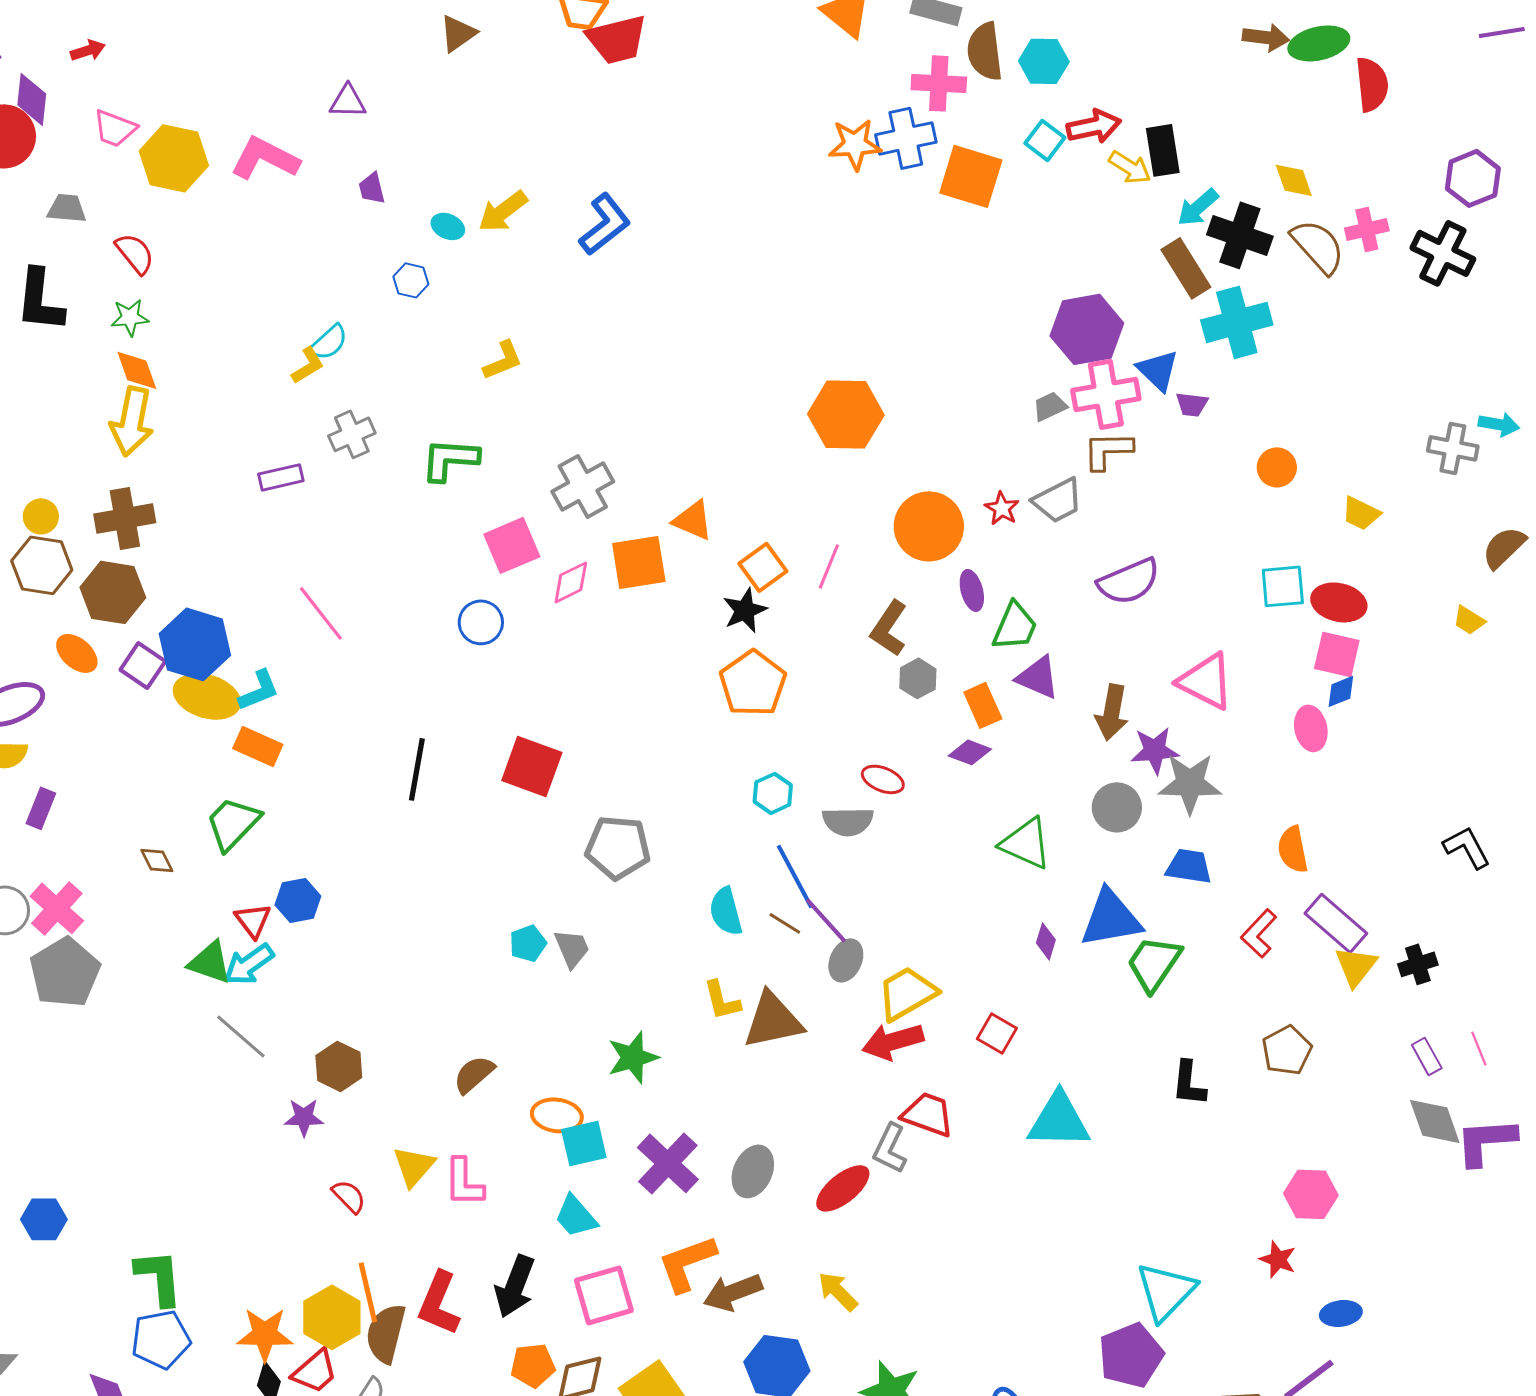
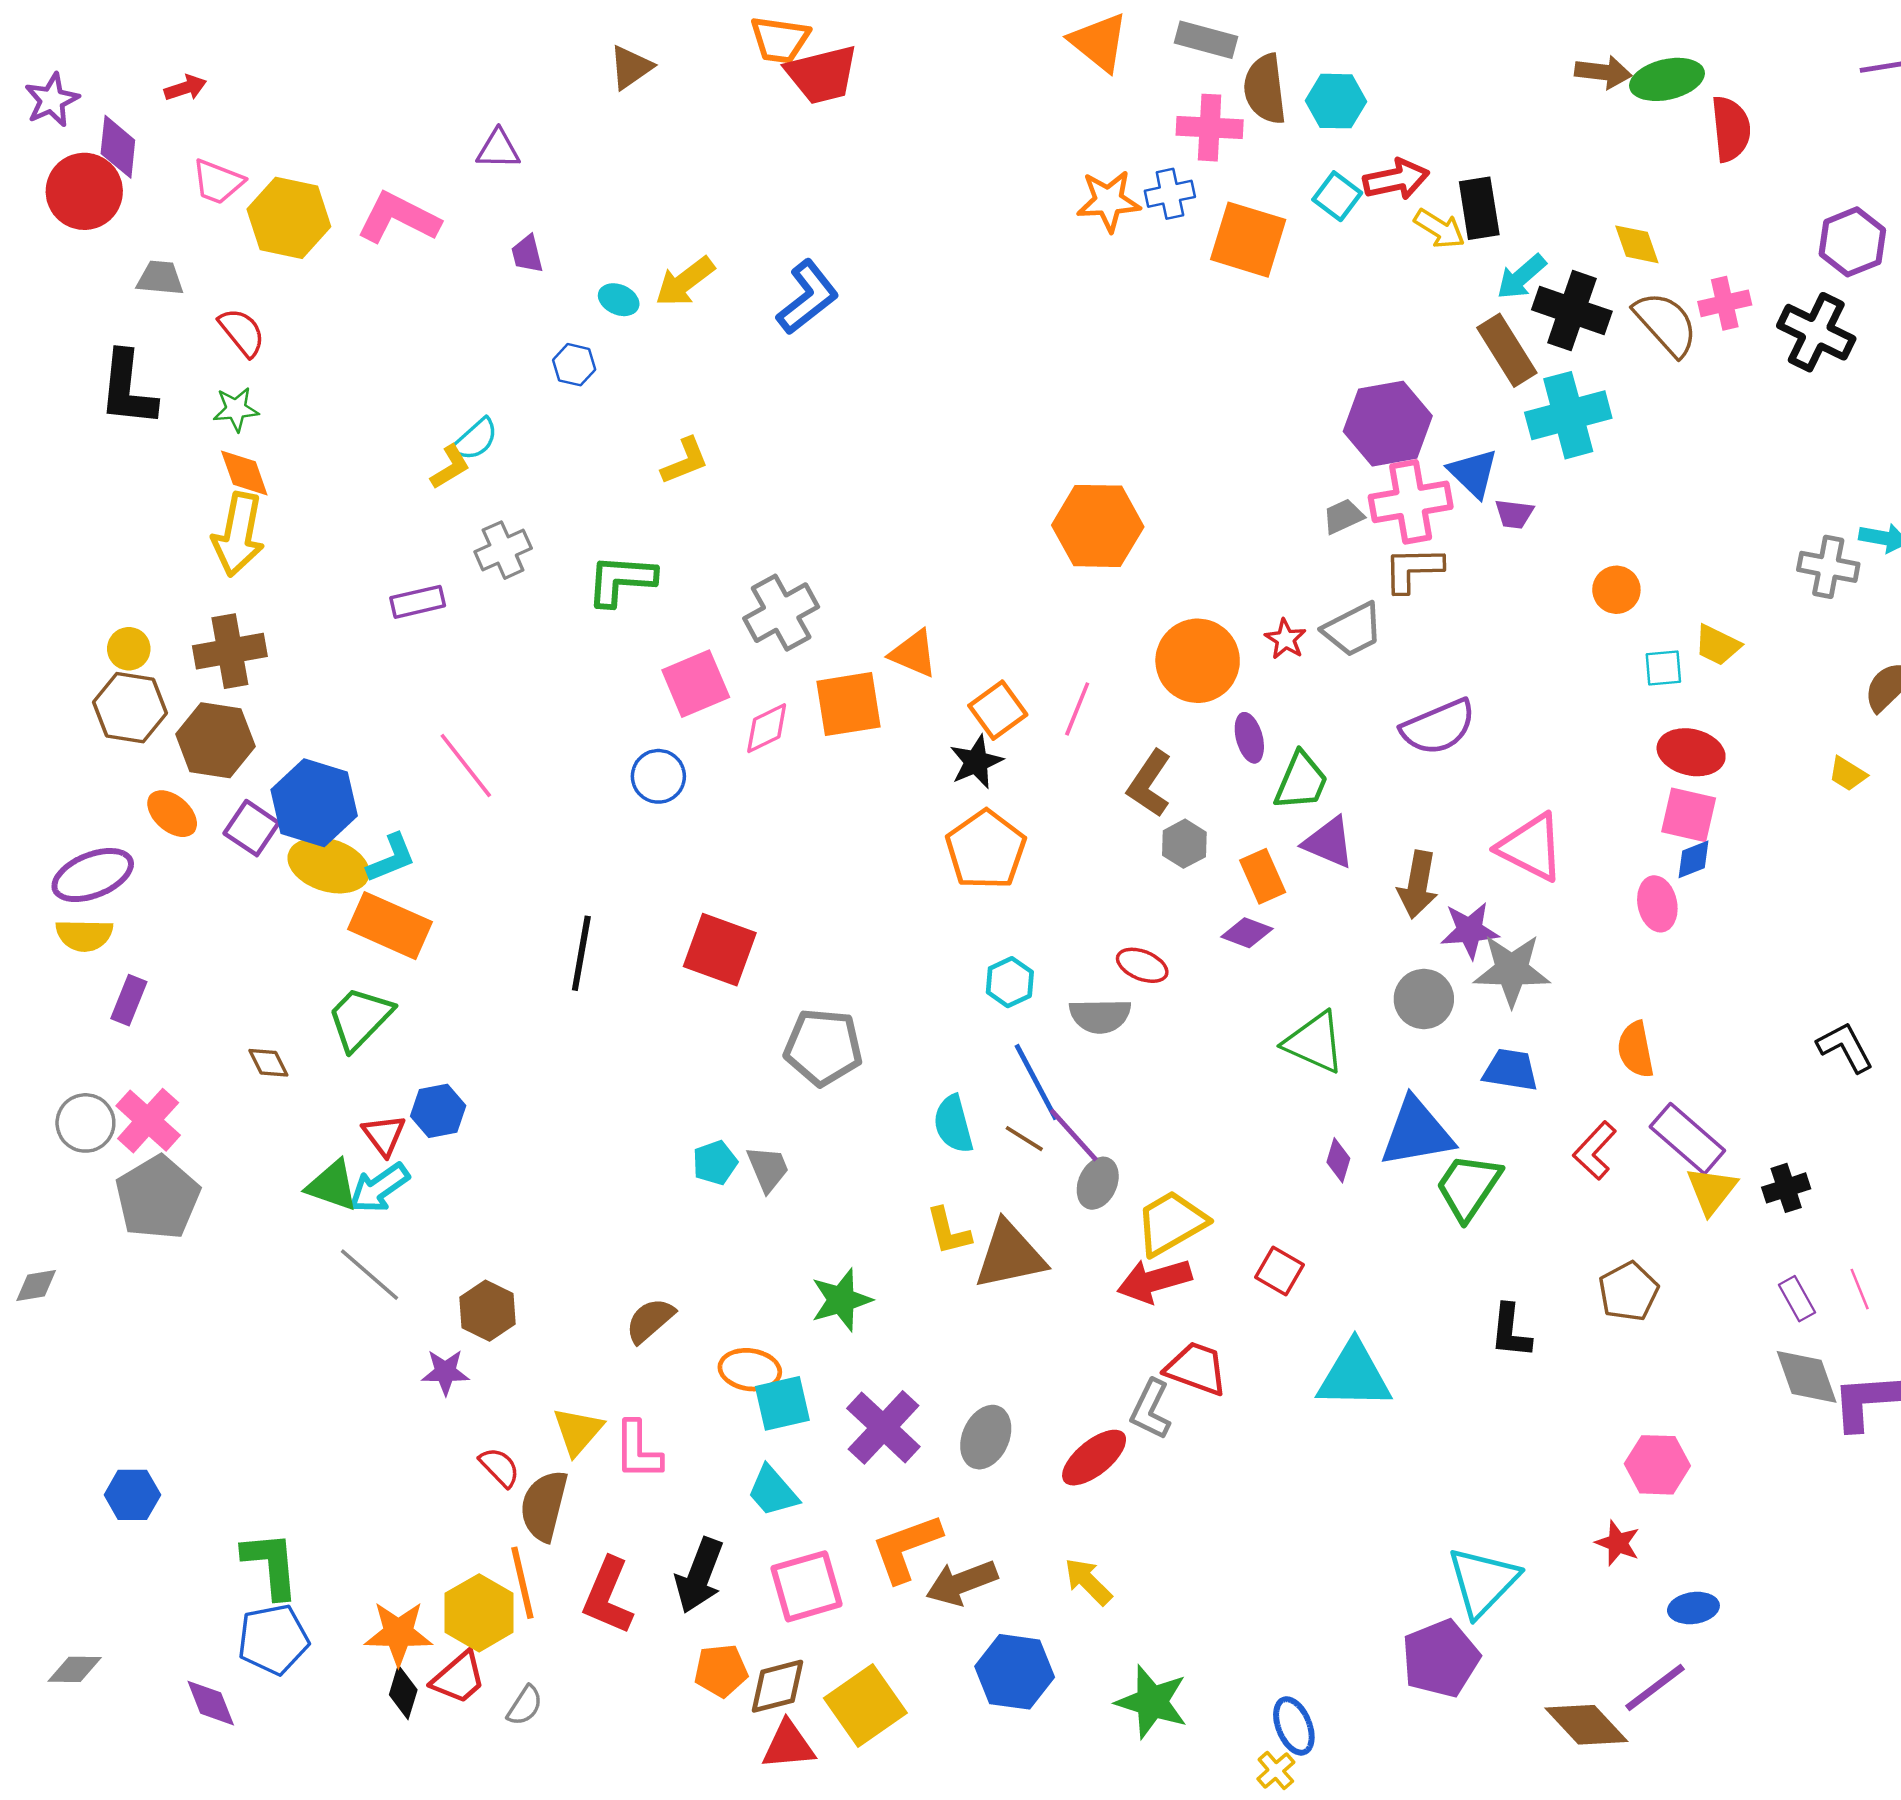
blue cross: (906, 138) -> (1170, 194), size x0.7
cyan square: (1283, 586) -> (1663, 668), moved, size x0.7
orange rectangle: (258, 746) -> (390, 926), size x1.4
brown semicircle: (386, 1333) -> (544, 1506), moved

